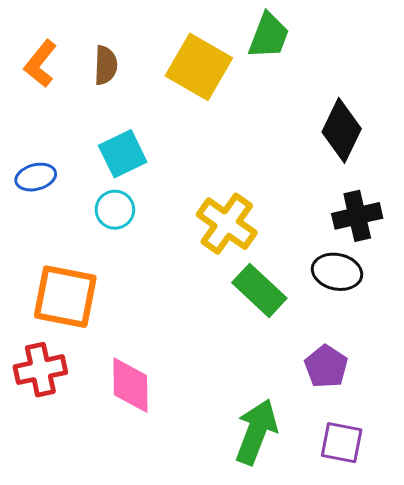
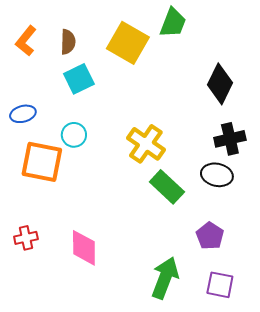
cyan square: (123, 154) -> (79, 79), moved
orange square: (65, 297) -> (42, 162), moved
red cross: (40, 370) -> (26, 238), size x0.7

